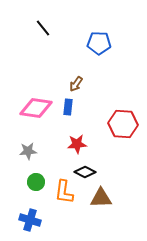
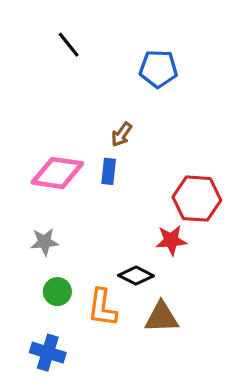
red star: (77, 144) -> (171, 240), moved

